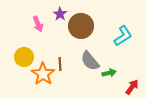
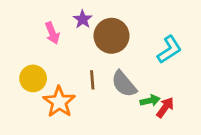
brown line: (60, 64) -> (92, 80), moved
red arrow: (132, 87) -> (165, 107), moved

